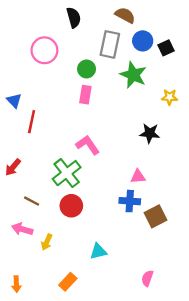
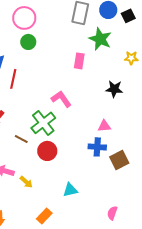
green circle: (87, 69) -> (28, 42), moved
pink rectangle: (85, 95) -> (79, 61), moved
brown line: (32, 201) -> (21, 139), moved
yellow arrow: (47, 242) -> (26, 182), turned -72

